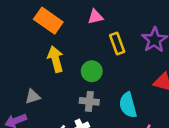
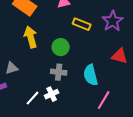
yellow rectangle: (117, 43) -> (82, 24), turned -48

